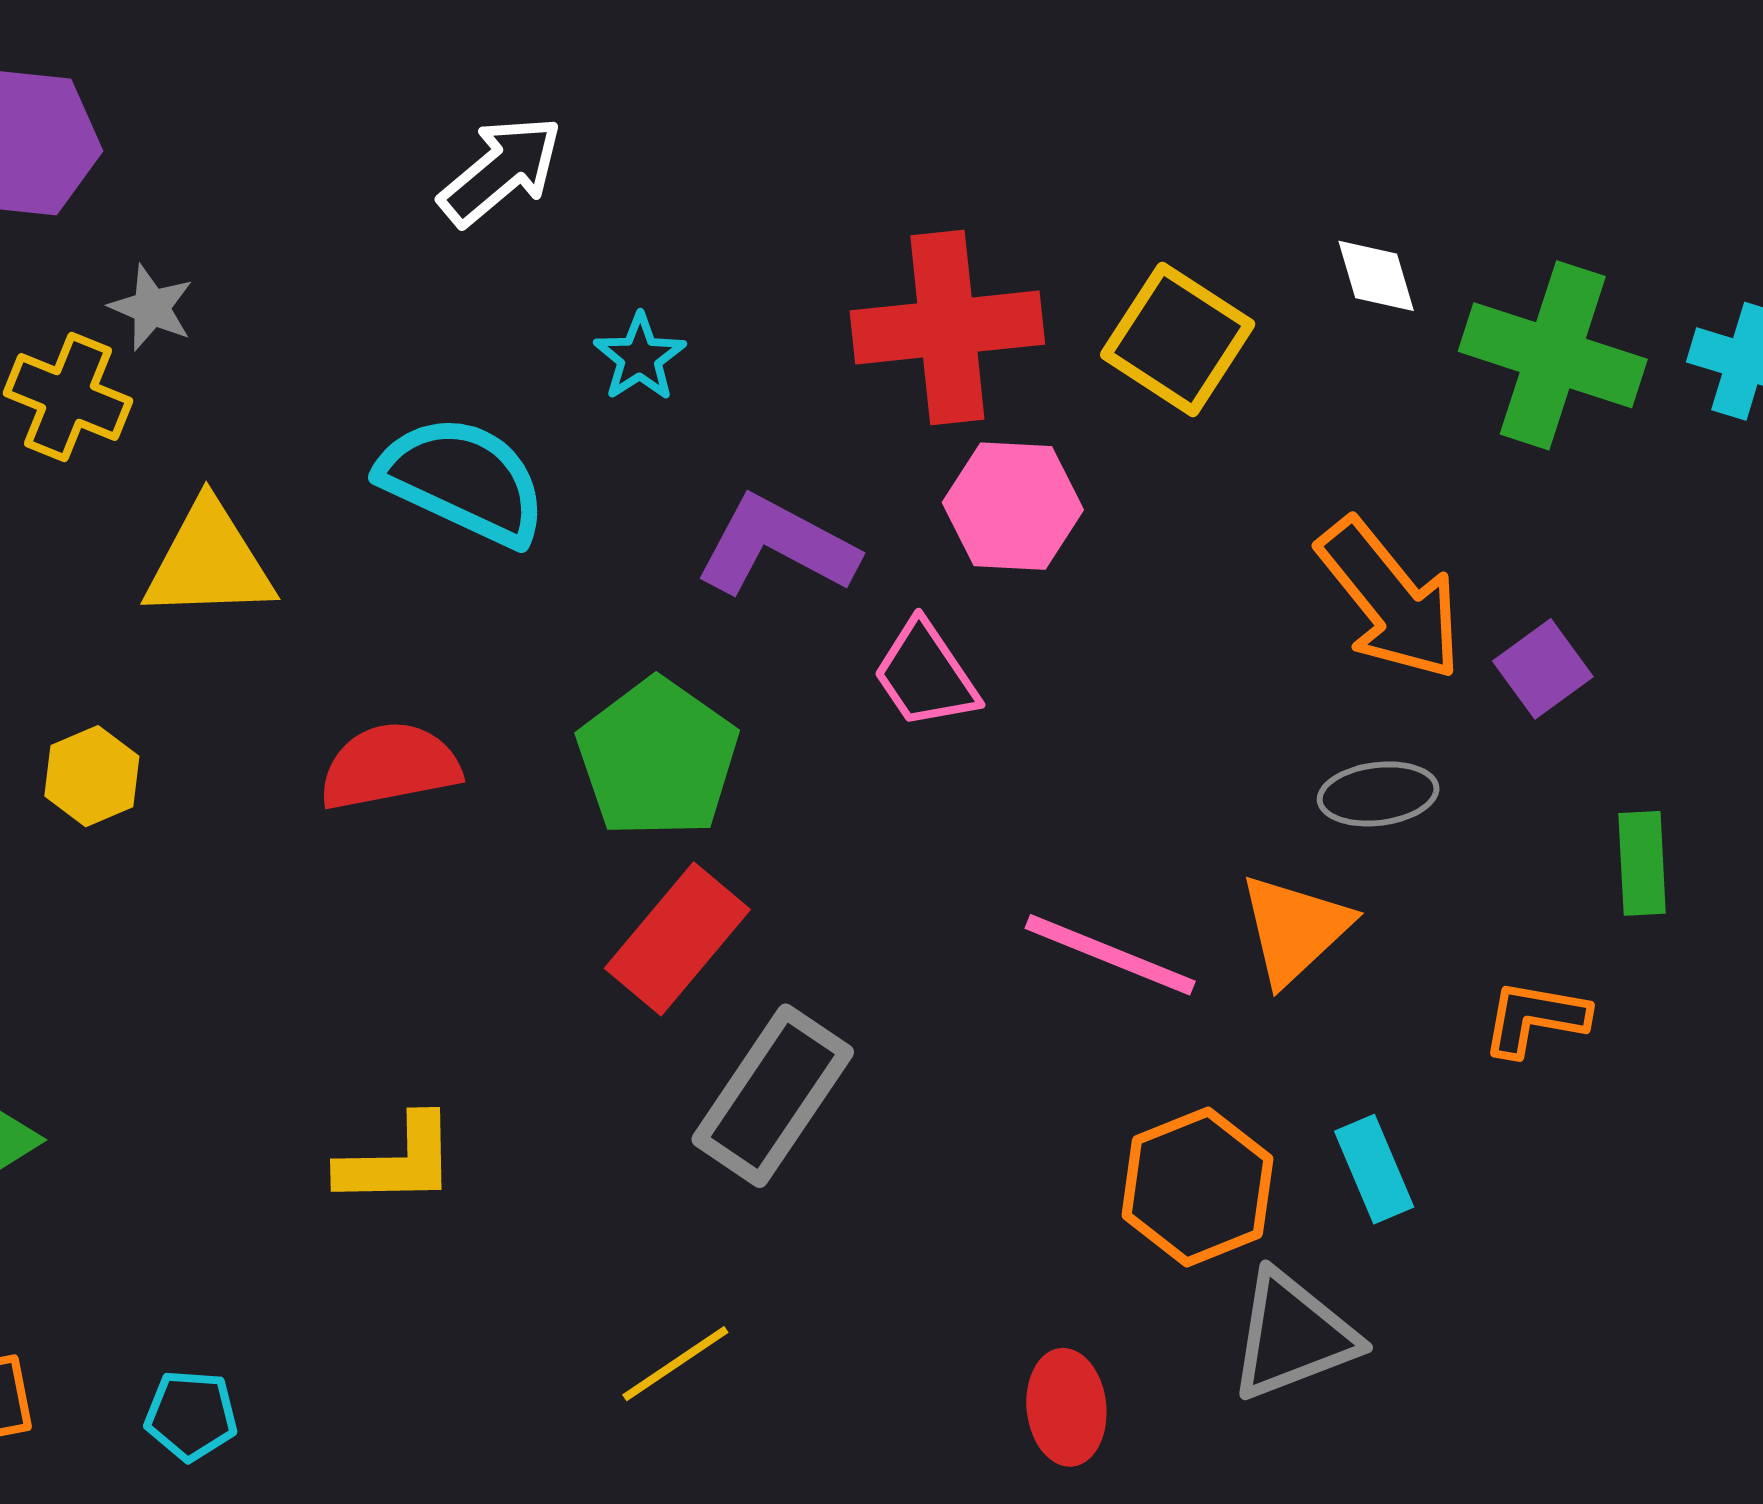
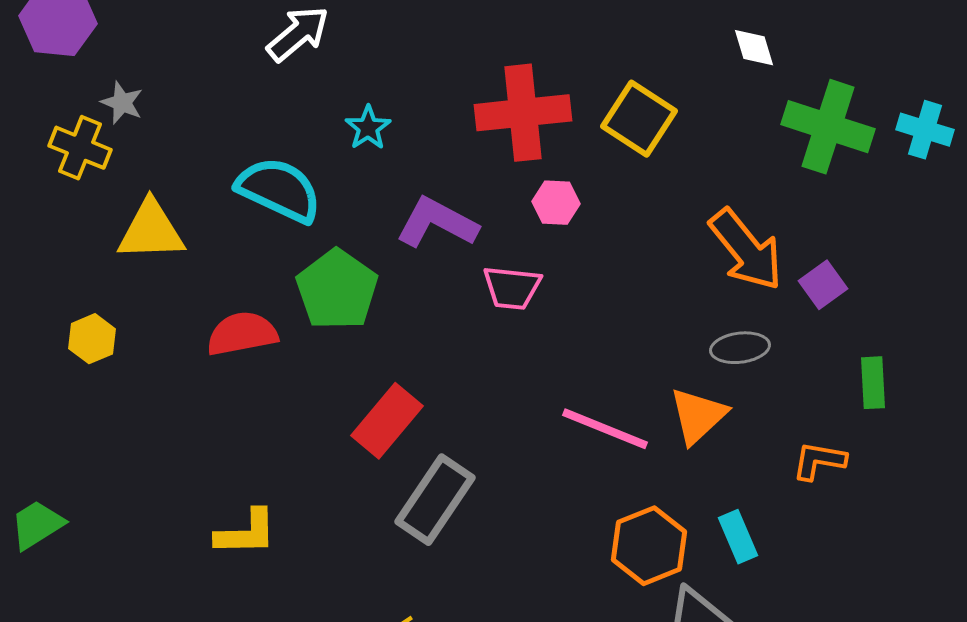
white diamond: (1376, 276) -> (754, 48), moved
pink hexagon: (1013, 506) -> (556, 203), size x0.7
pink trapezoid: (926, 675) -> (512, 288), turned -50
green pentagon: (658, 758) -> (337, 290), moved

